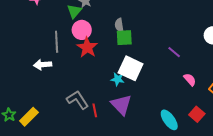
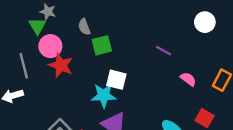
gray semicircle: (119, 25) -> (84, 27), moved
white square: (131, 68) -> (116, 80), size x0.7
cyan star: (118, 79) -> (104, 95), size x1.5

